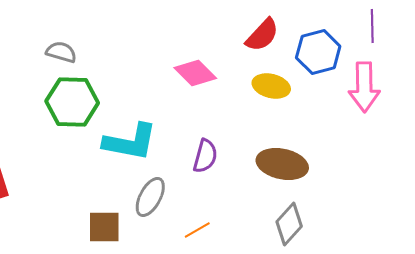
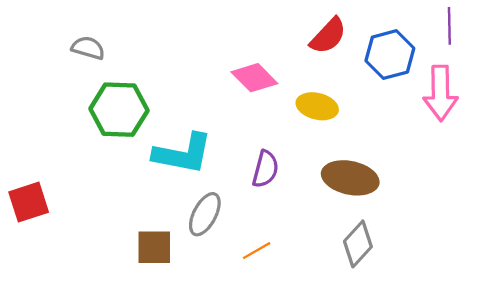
gray semicircle: (61, 52) -> (88, 48), moved
yellow ellipse: (271, 86) -> (317, 106), moved

